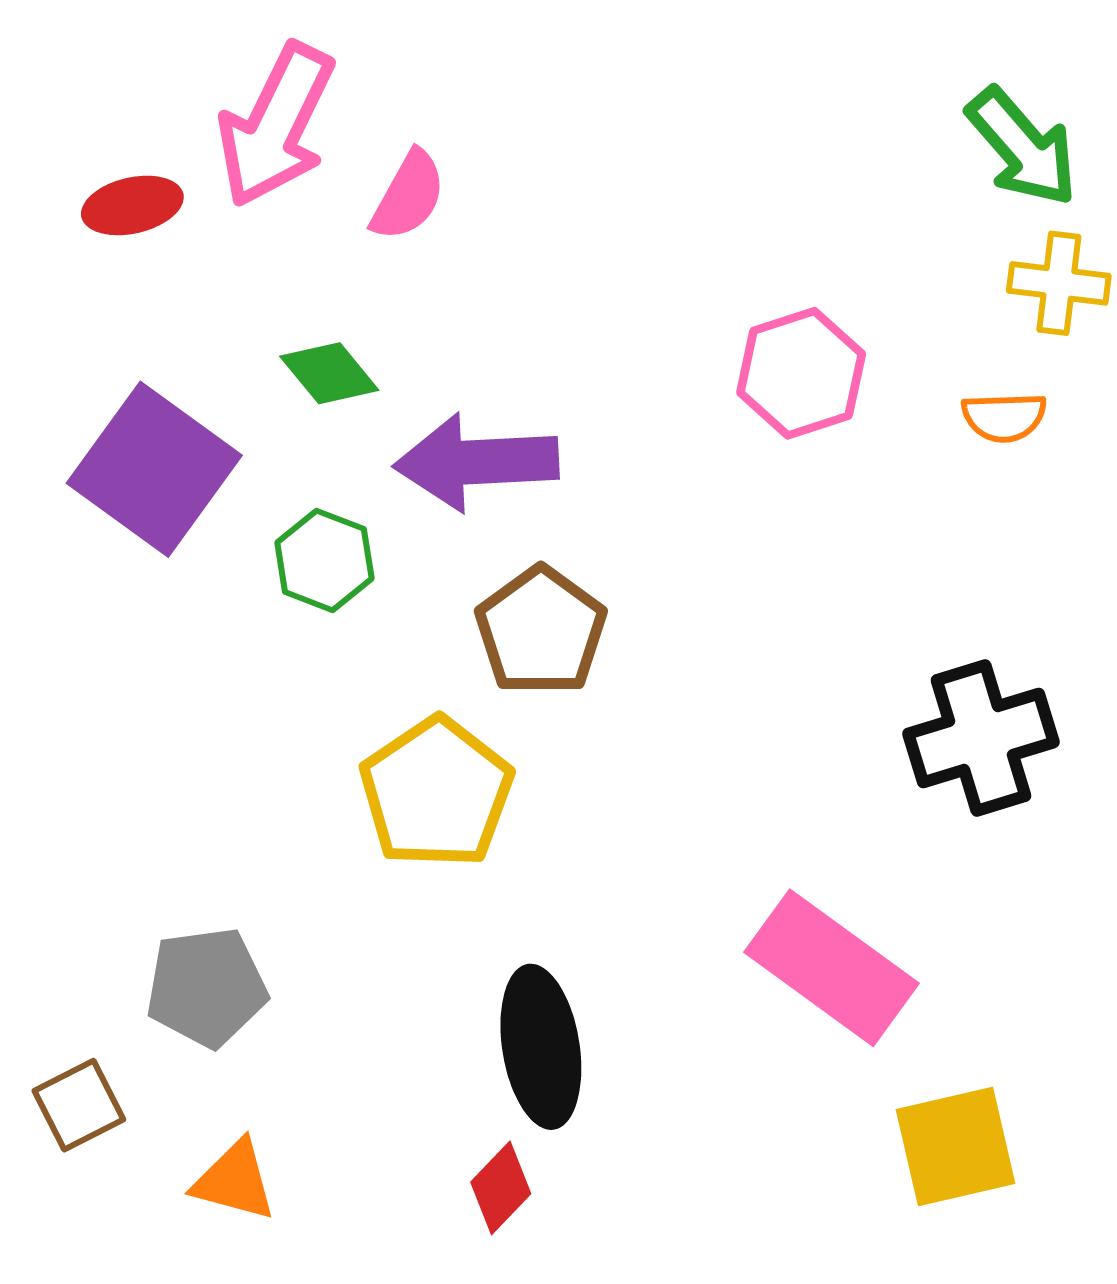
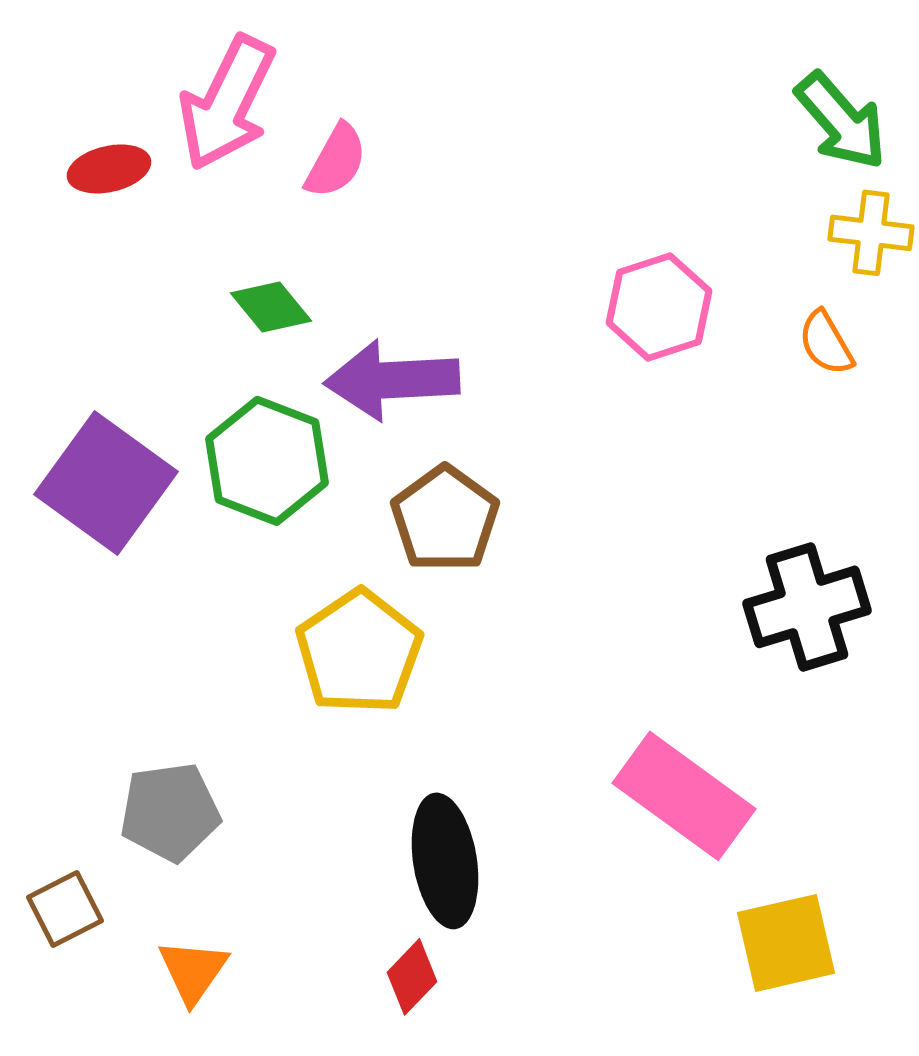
orange semicircle: (1004, 417) -> (826, 343), turned 62
purple square: (154, 469) -> (106, 483), moved
green hexagon: (324, 560) -> (267, 461), size x1.5
orange triangle: (234, 1181) -> (193, 971), turned 50

